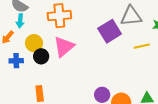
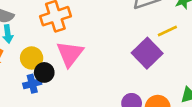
purple square: (110, 31) -> (147, 53), moved
blue cross: (16, 61) -> (32, 84), moved

